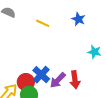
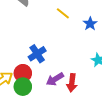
yellow line: (43, 23) -> (63, 13), moved
blue cross: (41, 75) -> (37, 54), moved

